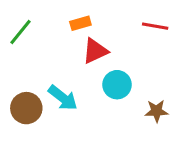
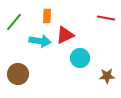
orange rectangle: (80, 23) -> (47, 16), moved, turned -72
cyan arrow: (63, 98) -> (40, 41), moved, turned -30

